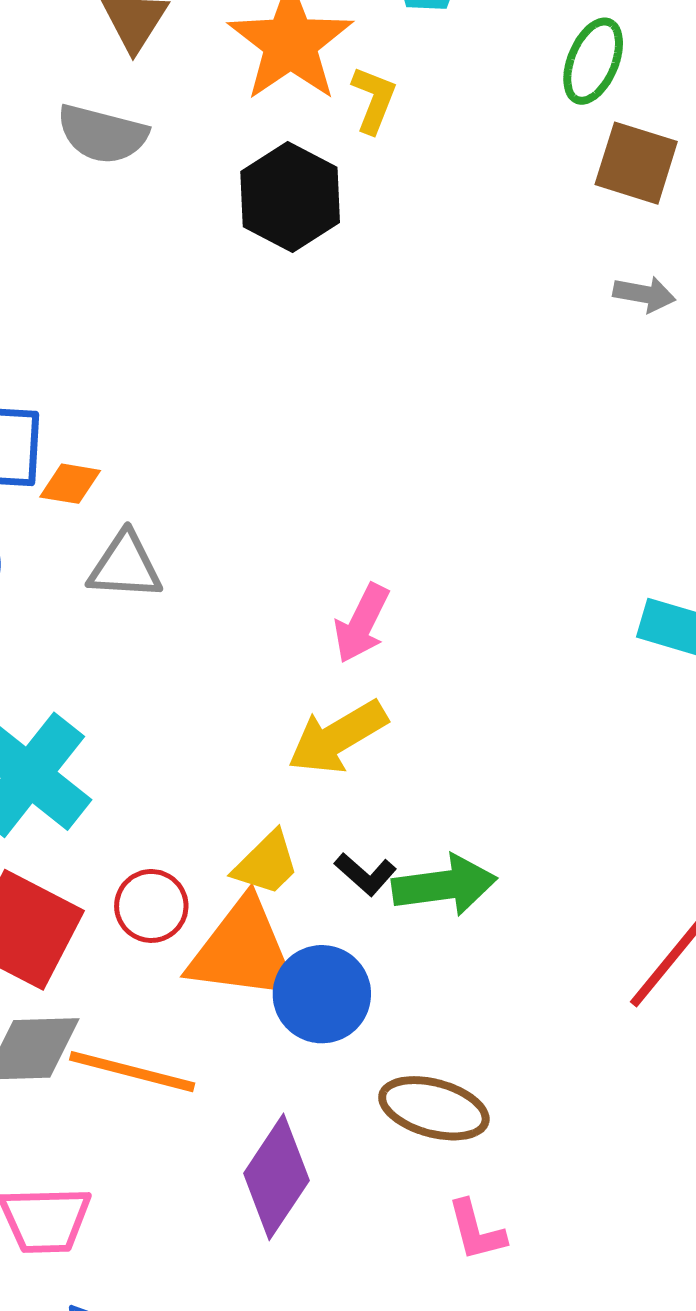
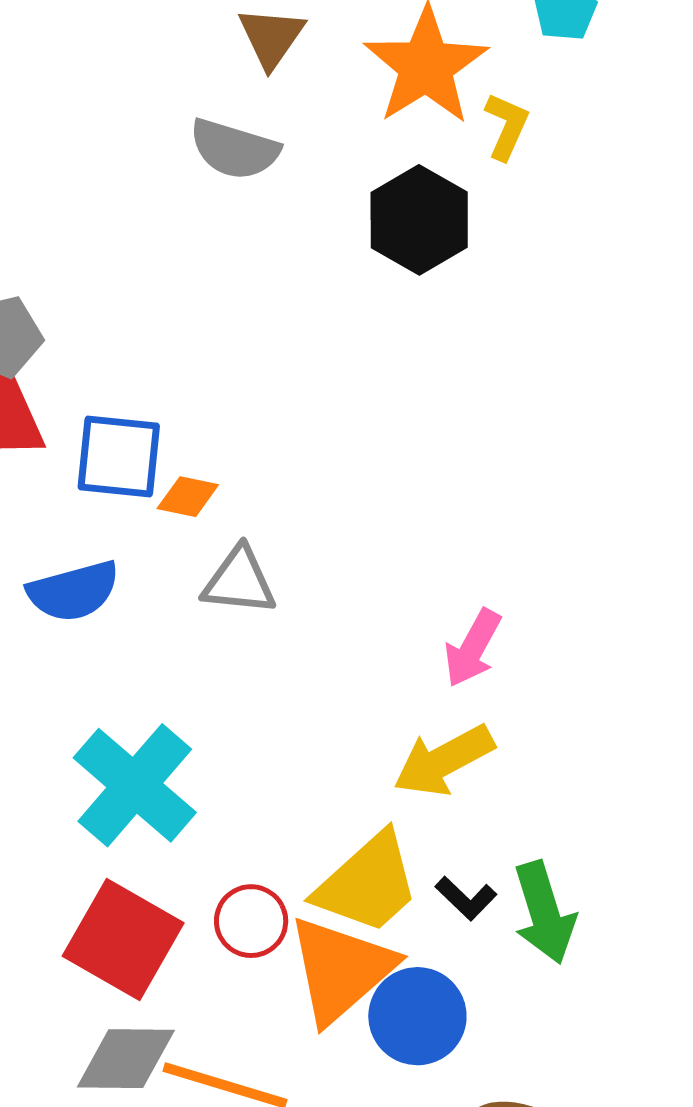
yellow trapezoid: (266, 863) -> (368, 883), size x1.6
green arrow: (444, 885) -> (544, 913), turned 78
orange triangle: (243, 951) -> (341, 970), turned -51

